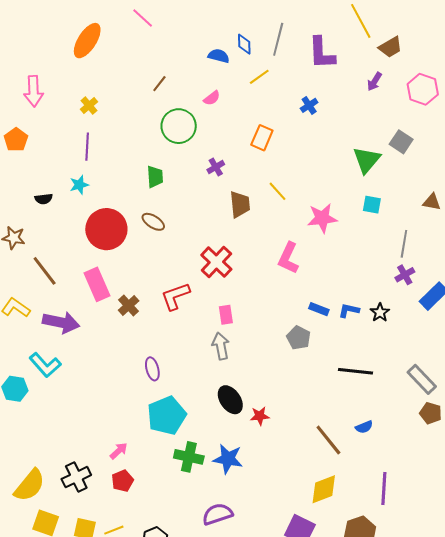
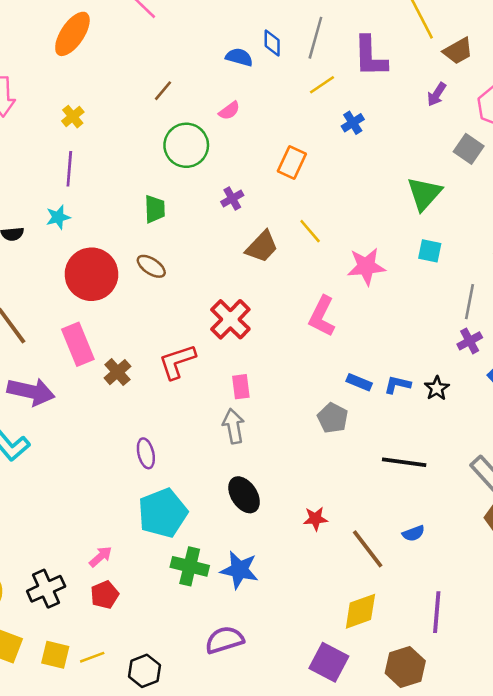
yellow line: (259, 77) -> (322, 85), moved
gray square: (401, 142) -> (469, 149), moved
brown trapezoid: (240, 204) -> (262, 247), turned 48
red star: (260, 416) -> (315, 519), moved

